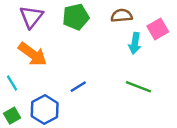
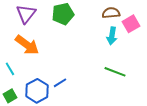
brown semicircle: (122, 16) -> (111, 13), moved
blue line: (78, 87) -> (60, 83), moved

